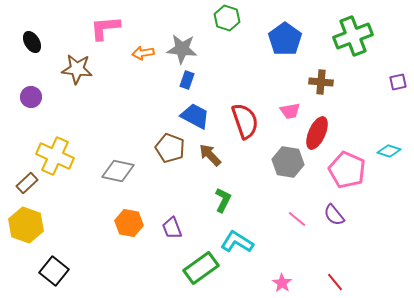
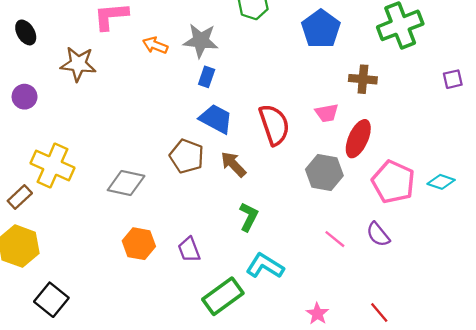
orange arrow: (143, 53) -> (155, 45), turned 30
cyan diamond: (389, 151) -> (441, 182), moved

